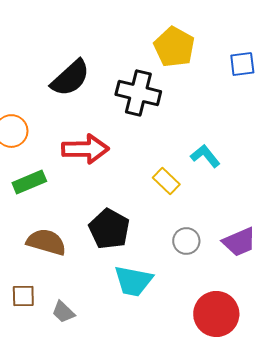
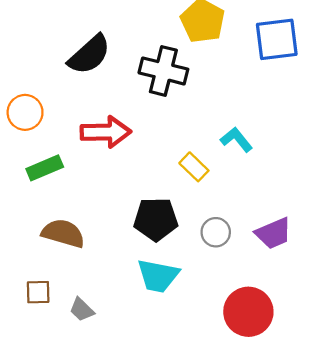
blue square: (242, 64) -> (277, 39), size x1.6
black pentagon: (109, 229) -> (156, 219), moved, turned -30

